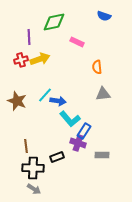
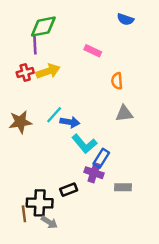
green diamond: (54, 22) -> (43, 27), moved
brown star: (17, 101) -> (20, 122), turned -30
brown line: (26, 146) -> (24, 214), moved
gray arrow: (34, 189) -> (49, 222), moved

